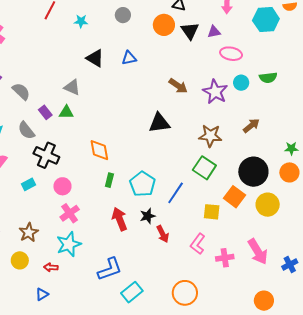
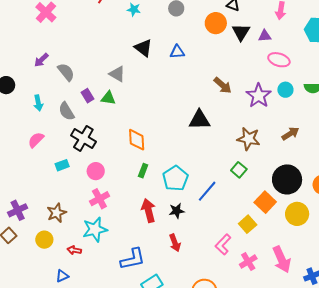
green square: (204, 168) -> (239, 170), size x0.7
yellow square: (212, 212) -> (248, 224), moved, turned 36
red arrow: (163, 234) -> (175, 243), moved
pink cross: (225, 258) -> (248, 262), turned -30

